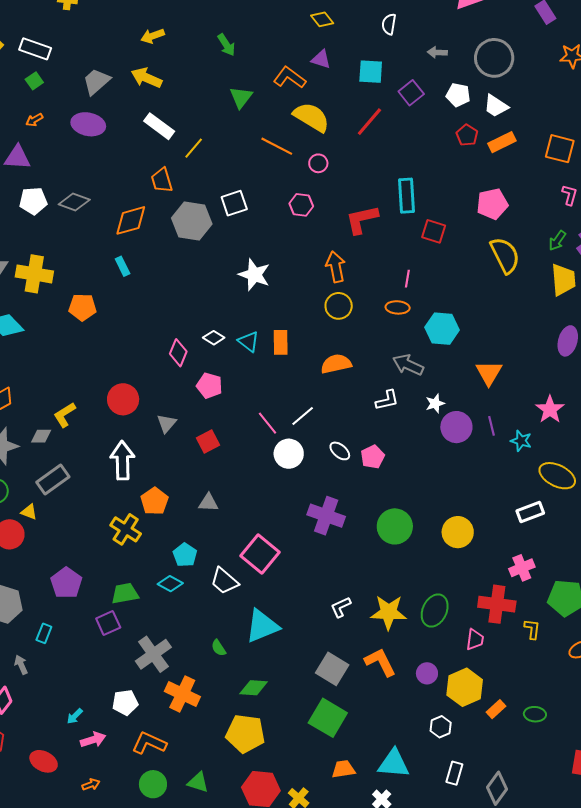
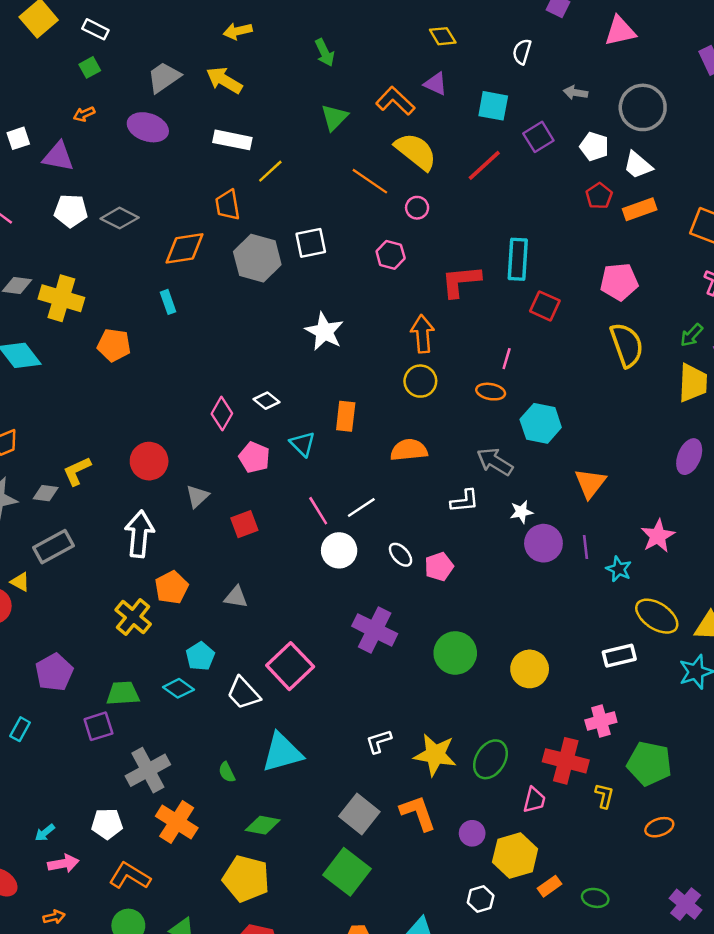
white rectangle: (35, 49) -> (95, 29), size x0.7
white rectangle: (159, 126) -> (232, 140), turned -32
cyan triangle: (249, 342) -> (303, 444), moved

